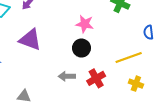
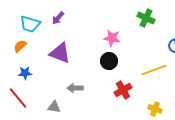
gray arrow: (67, 76) -> (75, 88), moved
yellow cross: (136, 84) -> (155, 109), moved

